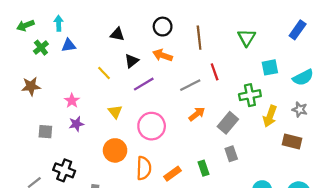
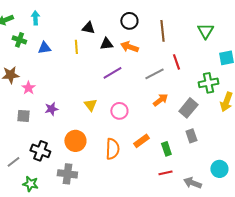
blue triangle: (69, 45) -> (44, 48), moved
green cross: (41, 48) -> (19, 40), turned -32
black triangle: (132, 61) -> (106, 44), moved, turned 32
yellow line: (104, 73) -> (76, 47), moved, turned 40
pink star: (72, 101) -> (28, 88), moved
yellow triangle: (115, 112) -> (90, 105), moved
pink circle: (152, 126) -> (119, 111), size x0.7
orange circle: (115, 150) -> (75, 141), moved
orange rectangle: (173, 174) -> (141, 141), moved

